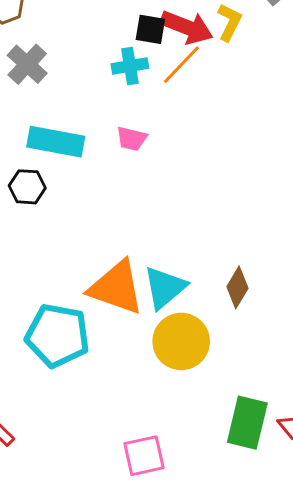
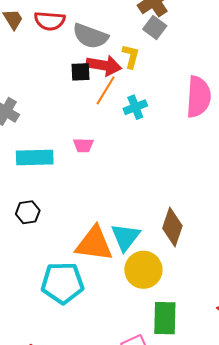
cyan cross: (130, 66) -> (135, 107), moved
black hexagon: (27, 187) -> (28, 212), moved
brown diamond: (237, 287) -> (172, 227), size x1.4
green rectangle: (247, 423) -> (165, 318), moved

